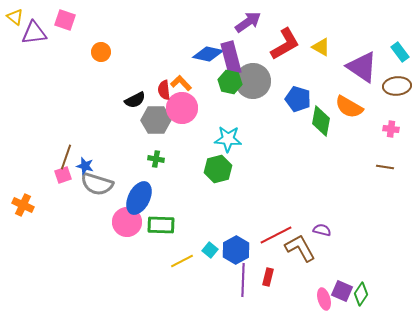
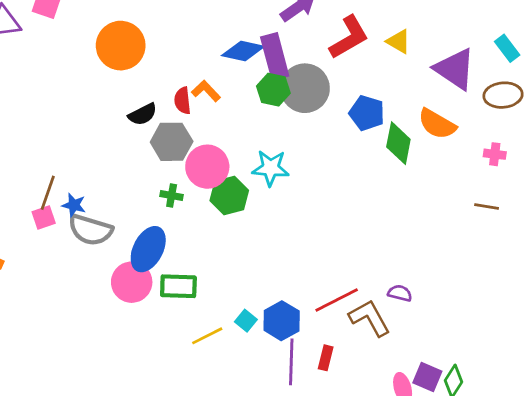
orange circle: (101, 52) -> (121, 46), moved, size x1.8
pink circle: (182, 108) -> (207, 167), moved
green hexagon: (218, 169) -> (229, 195), moved

